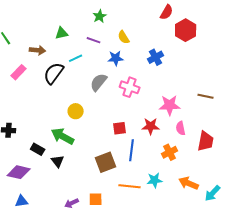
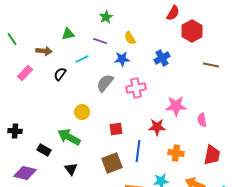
black semicircle: (54, 73) -> (60, 74), size x0.6
pink cross: (130, 87) -> (136, 88), turned -30
brown line: (206, 96) -> (211, 65), moved
red square: (120, 128) -> (116, 129), moved
pink semicircle: (181, 128) -> (202, 120), moved
red trapezoid: (206, 141) -> (212, 155), moved
orange cross: (170, 152) -> (176, 153), turned 35
black triangle: (58, 161) -> (71, 169), moved

